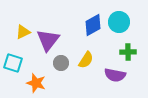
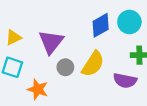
yellow triangle: (23, 32) -> (13, 37), moved
yellow semicircle: (86, 60) -> (93, 64), size x1.4

